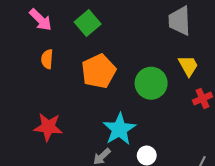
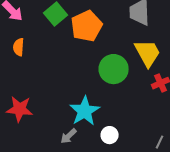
yellow trapezoid: (188, 66) -> (148, 53), size x1.4
orange pentagon: (99, 71) -> (87, 26), moved

